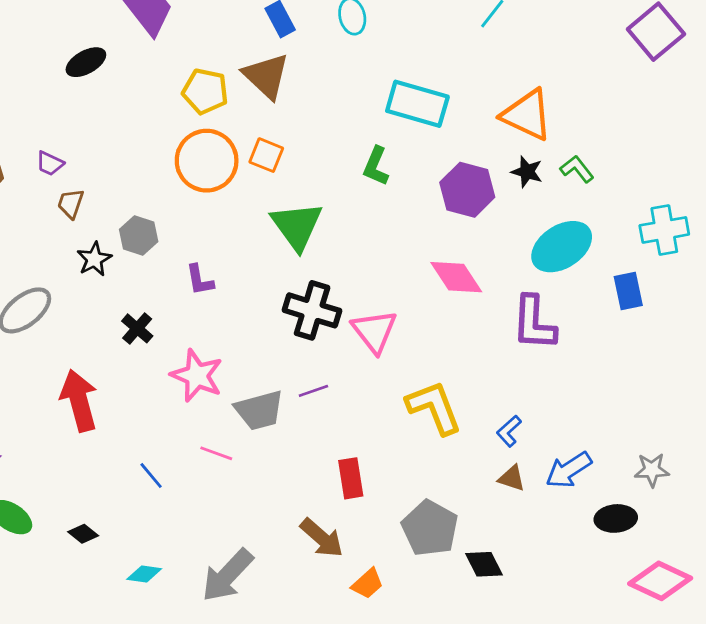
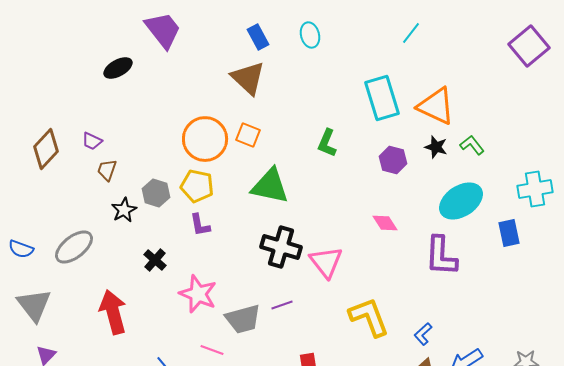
yellow pentagon: (205, 91) -> (197, 186), moved
cyan rectangle: (417, 104) -> (382, 98), moved, turned 57
purple hexagon: (467, 190) -> (393, 160), size x0.7
green triangle: (297, 226) -> (270, 186), turned -42
pink diamond: (456, 277) -> (385, 223), size x0.7

